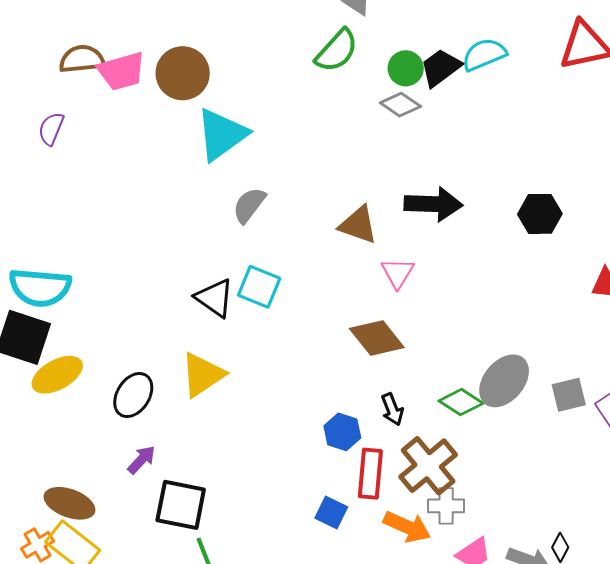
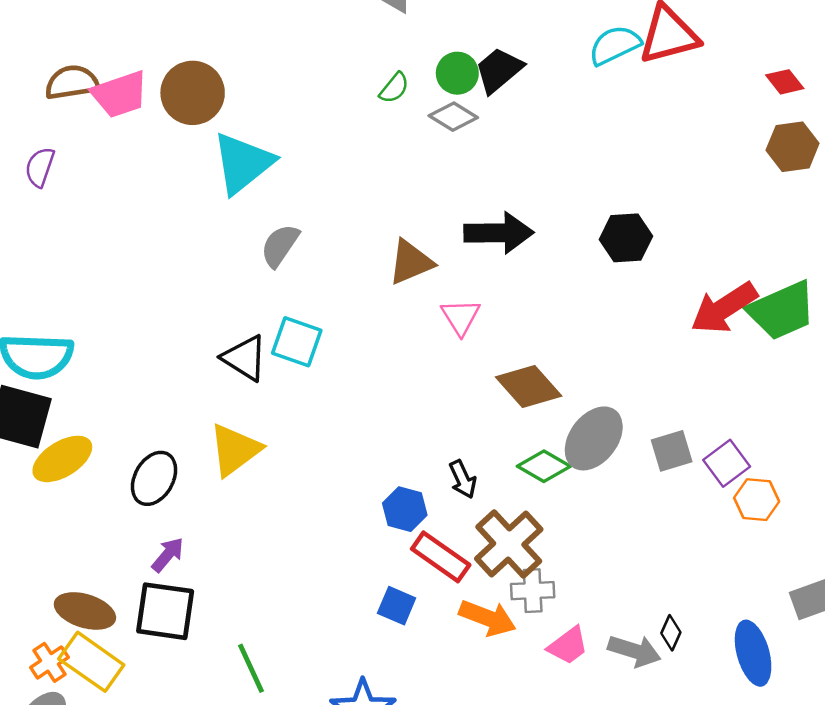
green semicircle: (337, 51) -> (394, 88), moved, size x0.6
cyan semicircle: (484, 54) -> (615, 45), moved
brown triangle: (358, 225) -> (411, 262), turned -39
brown diamond: (377, 338) -> (529, 386), moved
red rectangle: (370, 474) -> (441, 557), turned -57
black square: (181, 505) -> (165, 611), moved

